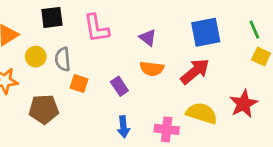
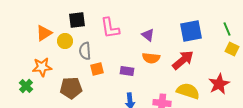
yellow circle: (36, 57) -> (65, 41), moved
orange square: (79, 84) -> (97, 69), turned -32
purple rectangle: (119, 86) -> (127, 71), turned -48

